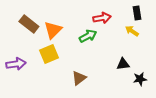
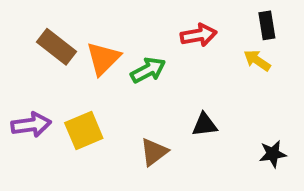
green arrow: (88, 36) -> (148, 70), moved
yellow square: (49, 54) -> (84, 131), moved
black triangle: (123, 64) -> (205, 125), moved

